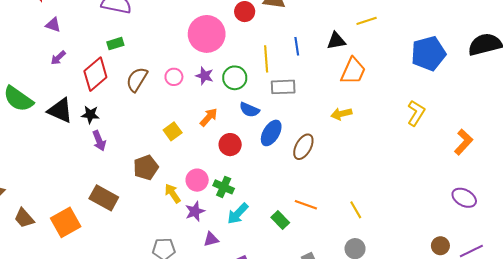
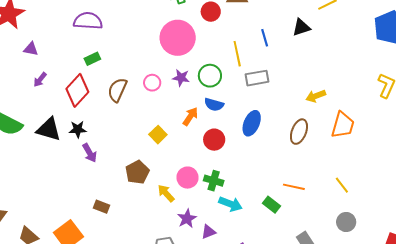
orange trapezoid: (353, 71) -> (343, 125), moved
blue semicircle: (249, 110) -> (214, 105), moved
brown ellipse: (303, 147) -> (299, 132), moved
brown rectangle: (104, 198) -> (101, 207), size x0.6
purple star: (195, 211) -> (187, 219), moved
cyan arrow: (238, 214) -> (230, 204), turned -105

